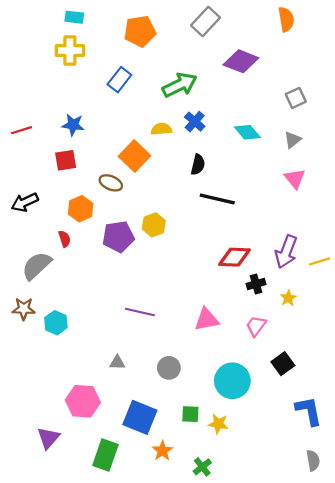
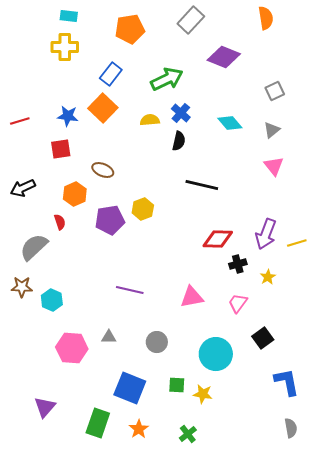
orange square: (134, 156) -> (103, 108), moved
black semicircle: (198, 165) -> (179, 141), moved
pink hexagon: (83, 401) -> (72, 348), moved
orange star: (162, 451) -> (139, 429), moved

